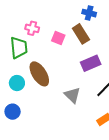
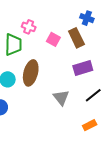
brown ellipse: (39, 74) -> (31, 73), turned 40

